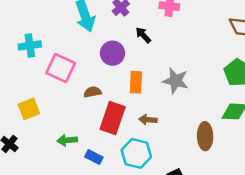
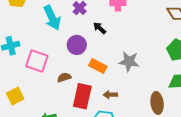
orange rectangle: (136, 82) -> (98, 66), turned -60

